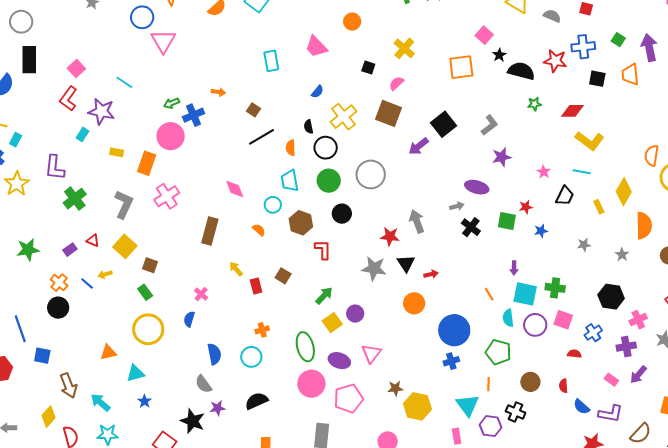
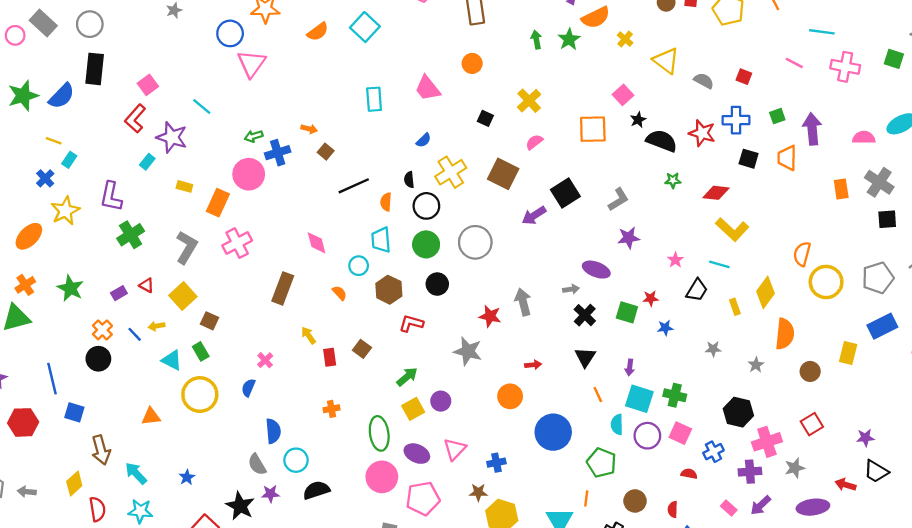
green square: (618, 40) -> (777, 116), turned 32
pink semicircle: (396, 83) -> (534, 142), moved
brown square: (253, 110) -> (326, 152), moved
green star: (28, 250) -> (70, 288), turned 30
red L-shape: (323, 250) -> (411, 323), turned -80
black triangle: (406, 263) -> (585, 357), moved
pink cross: (638, 320) -> (767, 442), size x1.4
cyan circle: (251, 357) -> (296, 460), moved
blue cross: (451, 361) -> (496, 463), moved
cyan triangle: (135, 373) -> (172, 360), moved, turned 36

